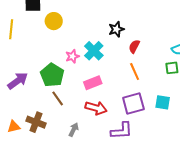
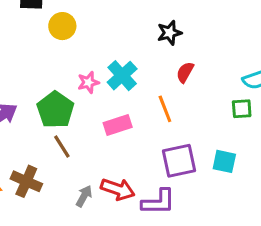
black star: (116, 29) -> (169, 33), moved
orange line: (135, 71) -> (165, 109), moved
red arrow: (96, 108) -> (118, 189), moved

